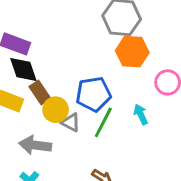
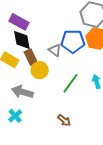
blue pentagon: (93, 94) -> (73, 41), moved
gray triangle: (71, 122) -> (55, 50), moved

